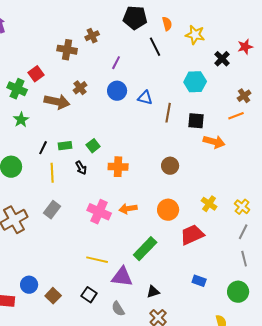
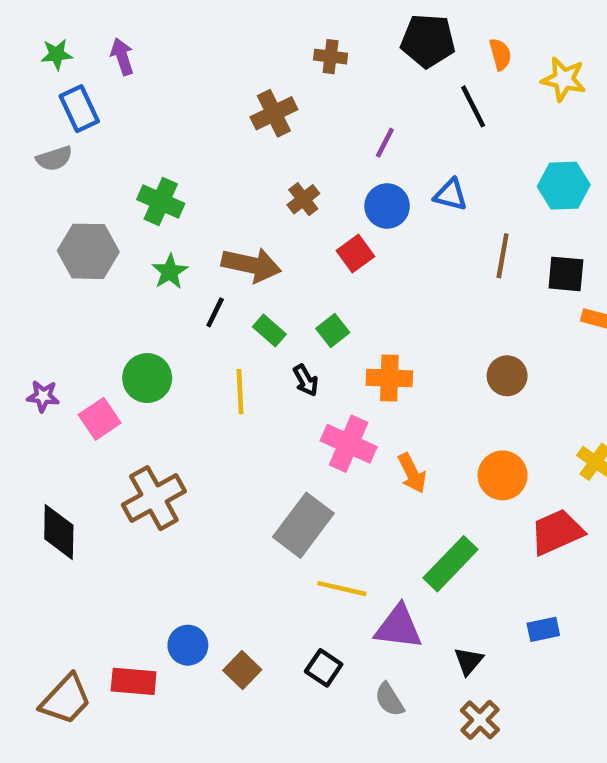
brown cross: (92, 36) -> (331, 57), moved, turned 32
brown cross: (67, 50) -> (274, 113), turned -36
red square: (36, 74) -> (355, 254), moved
blue triangle: (145, 98) -> (450, 195), moved
brown arrow: (57, 102) -> (251, 265), moved
green rectangle: (65, 146) -> (269, 331), turned 48
black line: (43, 148) -> (215, 312), moved
orange arrow: (128, 209) -> (412, 473), turned -108
gray rectangle: (52, 210) -> (303, 525), moved, size x1.5
pink cross: (99, 212) -> (349, 444), moved
blue rectangle: (199, 281) -> (543, 629), moved, turned -32
black triangle: (153, 292) -> (469, 661), turned -32

